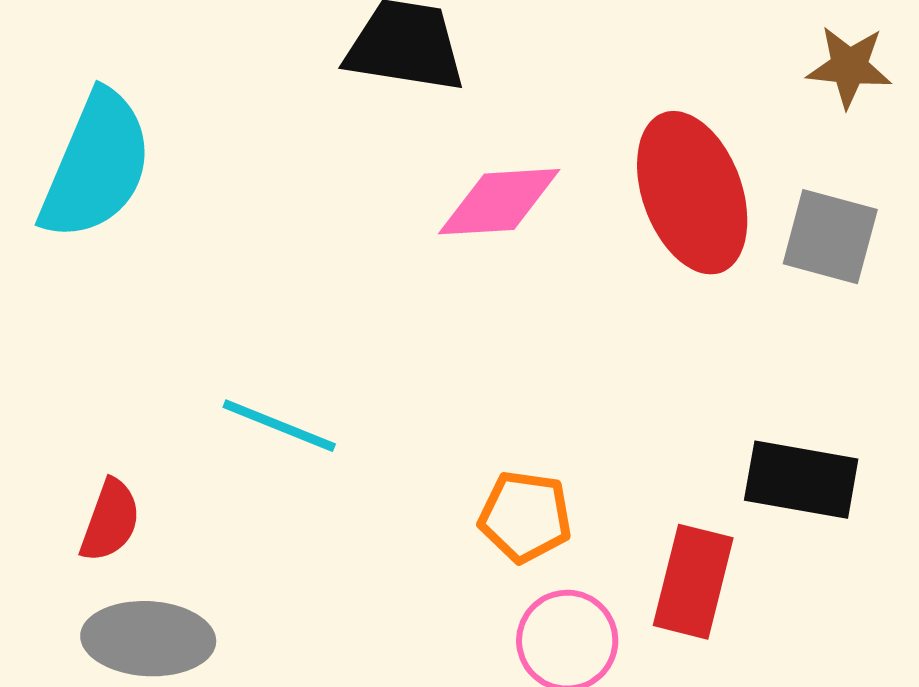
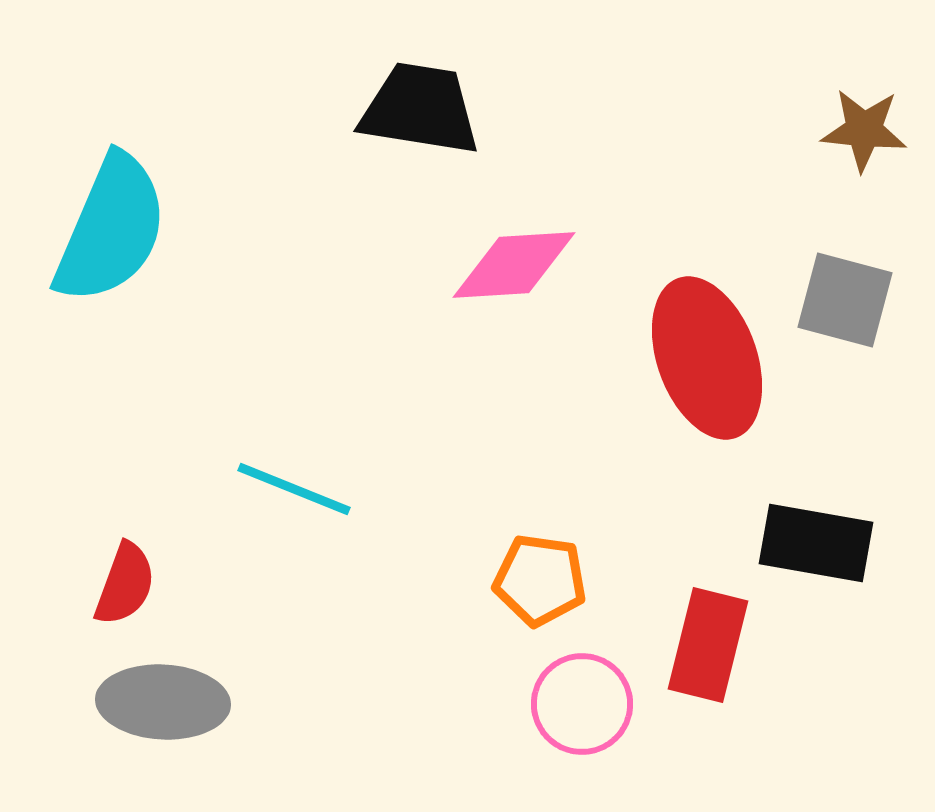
red ellipse: (692, 193) -> (707, 358), moved

